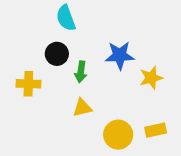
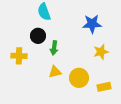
blue star: (120, 55) -> (92, 24), moved
yellow circle: (118, 135) -> (79, 78), moved

